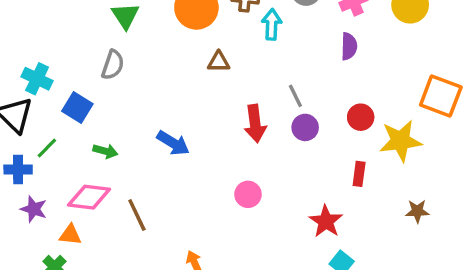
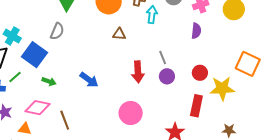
blue square: (77, 108) -> (35, 55), size x1.4
red rectangle: (359, 174) -> (196, 106), size x1.5
pink circle: (248, 194) -> (131, 113), size x1.5

